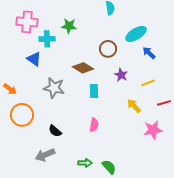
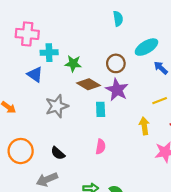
green star: (69, 26) -> (73, 63), moved
purple star: (121, 75) -> (117, 90), moved, size x1.5
gray star: (54, 88) -> (57, 106), turned -30
yellow arrow: (134, 106) -> (144, 126), turned 35
orange circle: (22, 115) -> (21, 151), moved

